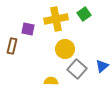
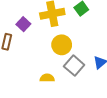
purple square: (28, 29) -> (23, 24), turned 32

